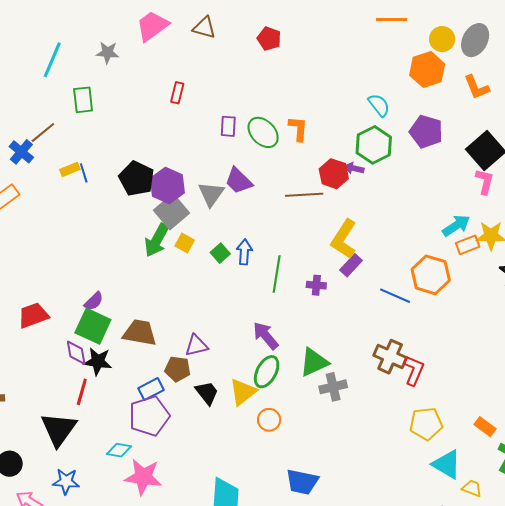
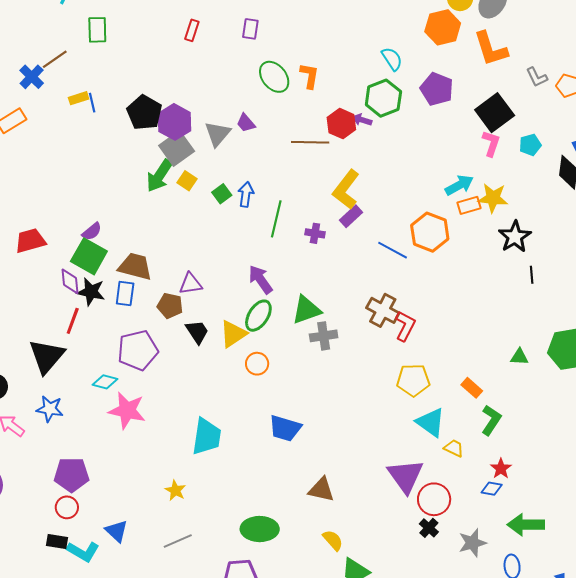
orange L-shape: (477, 87) -> (491, 49), size x1.4
purple rectangle: (228, 126) -> (250, 29), moved
purple trapezoid: (239, 181) -> (246, 123), size x0.7
blue rectangle: (151, 389) -> (125, 294), moved, turned -60

